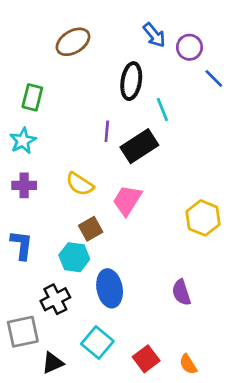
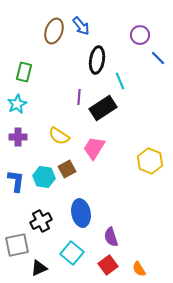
blue arrow: (154, 35) -> (81, 26), moved
brown ellipse: (73, 42) -> (54, 31), turned -40
cyan hexagon: (74, 257) -> (44, 177), moved
purple semicircle: (181, 292) -> (111, 237), moved

